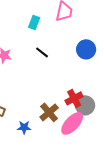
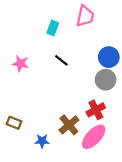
gray circle: (85, 105) -> (106, 80), moved

